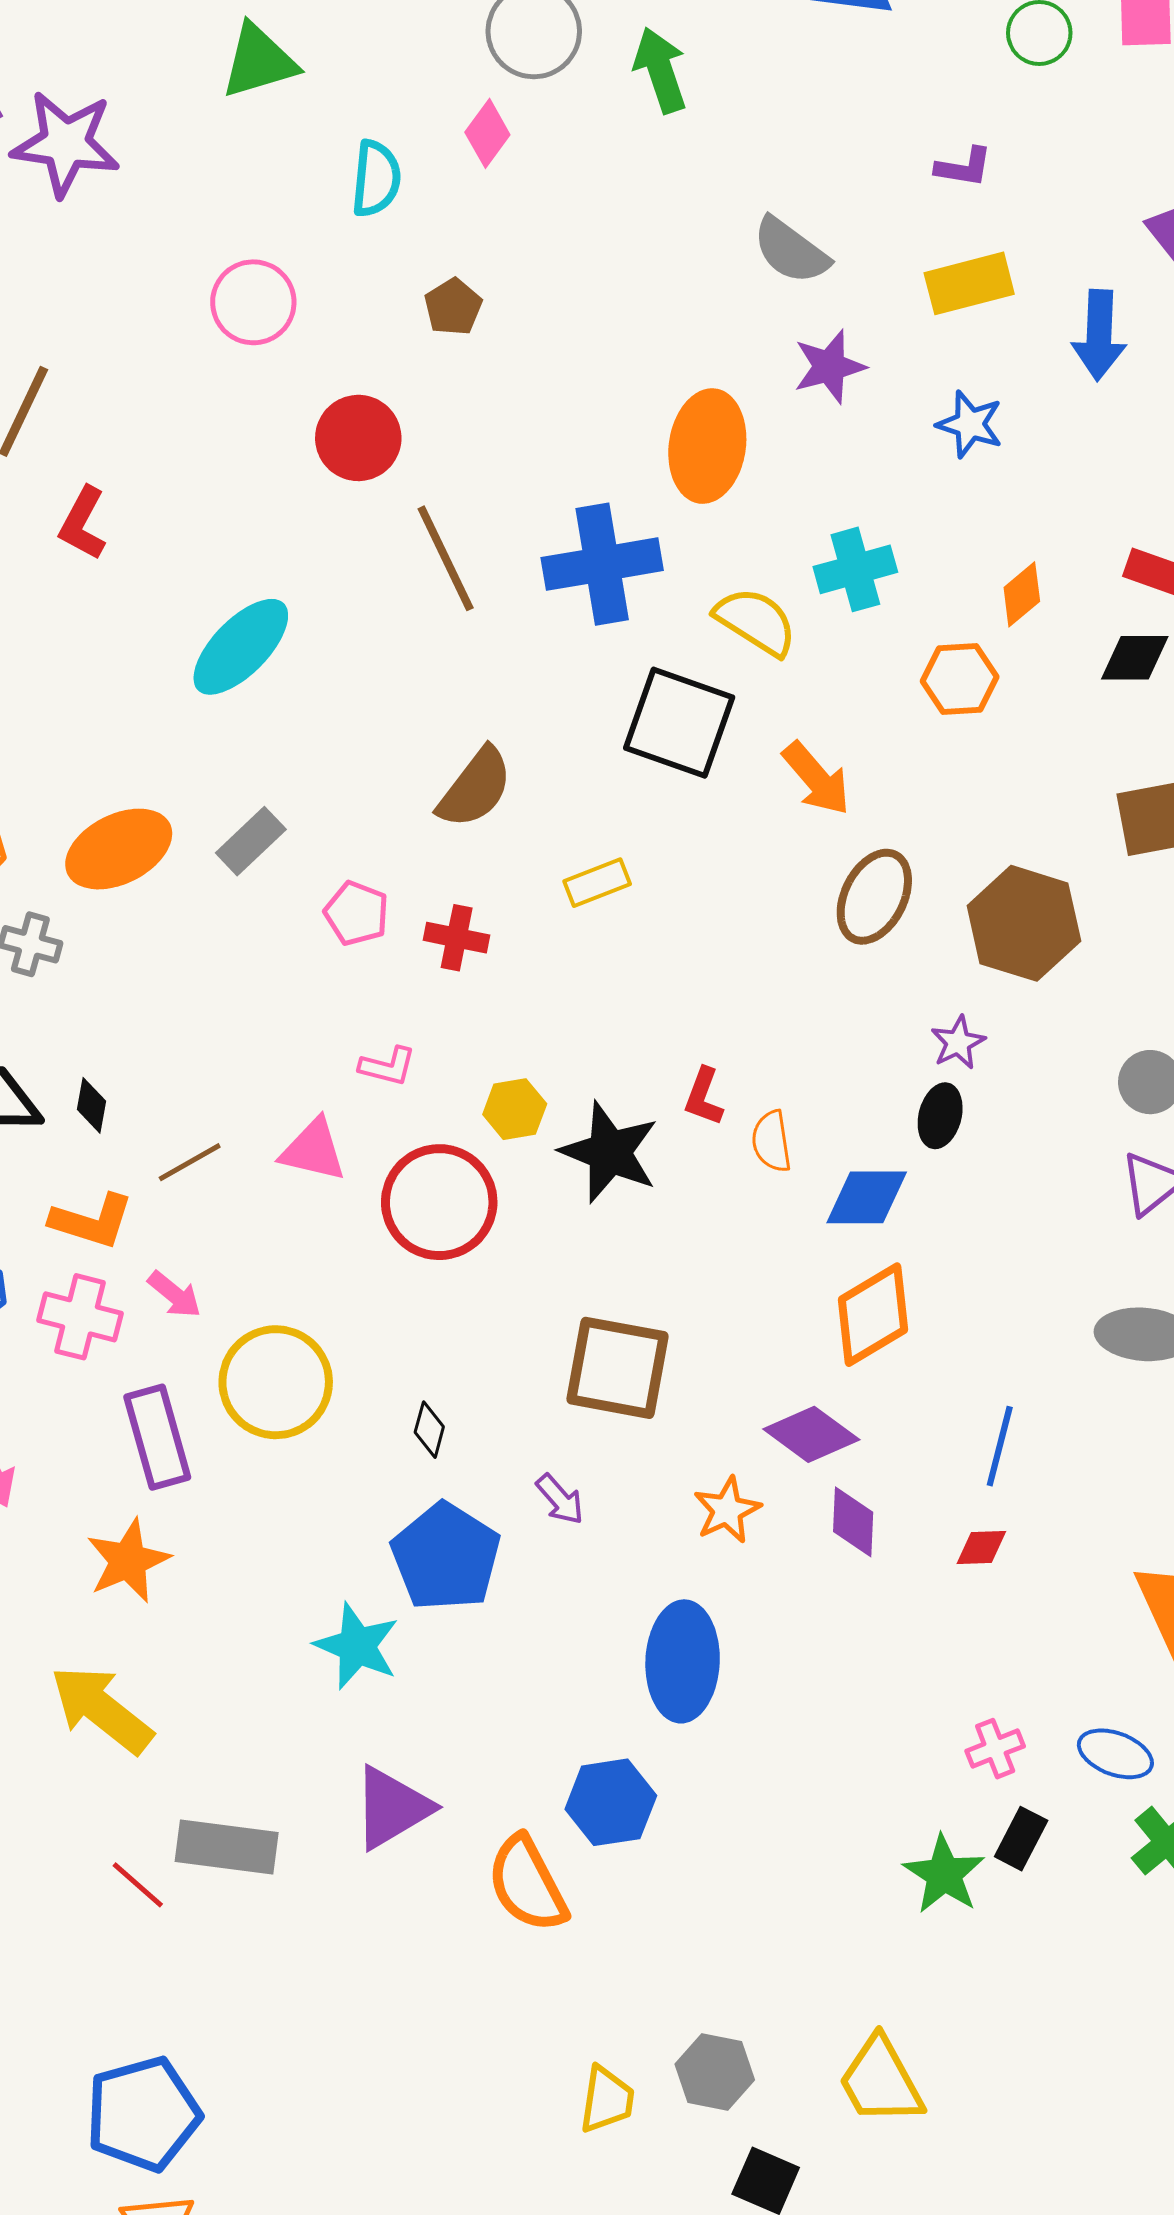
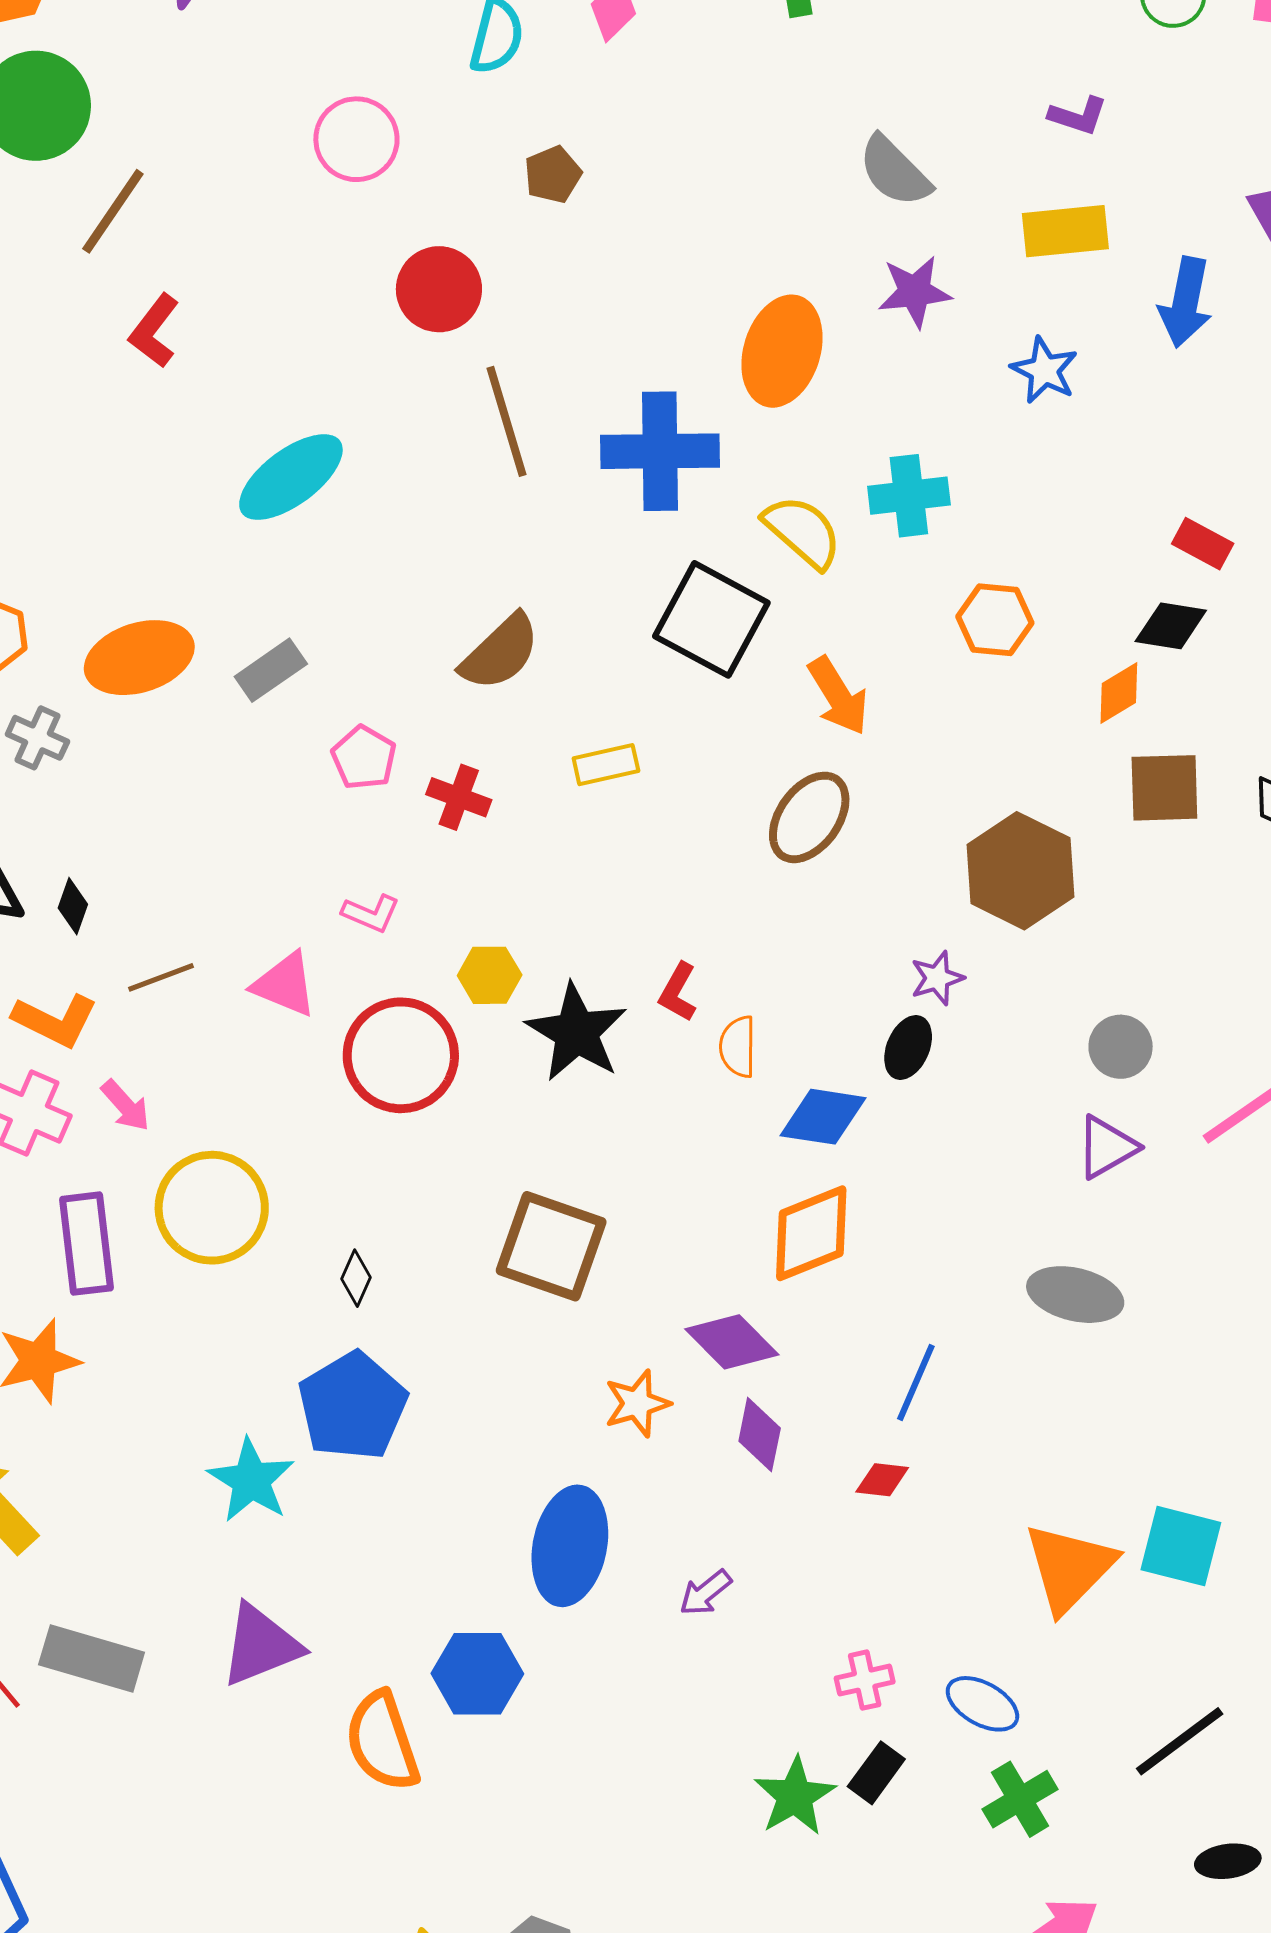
orange diamond: (1022, 594) -> (1119, 693), moved
brown ellipse: (874, 897) -> (809, 817), moved
purple arrow: (560, 1499) -> (705, 1593), moved, turned 84

